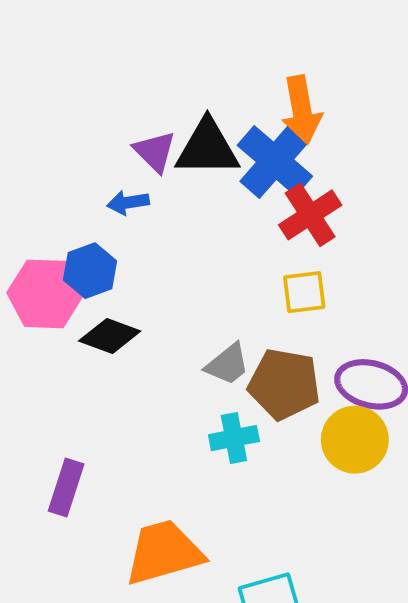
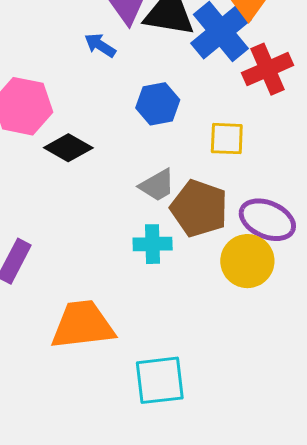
blue arrow: (128, 203) -> (100, 45), turned 32
red cross: (310, 215) -> (268, 69), moved
blue hexagon: (90, 271) -> (158, 104), moved

